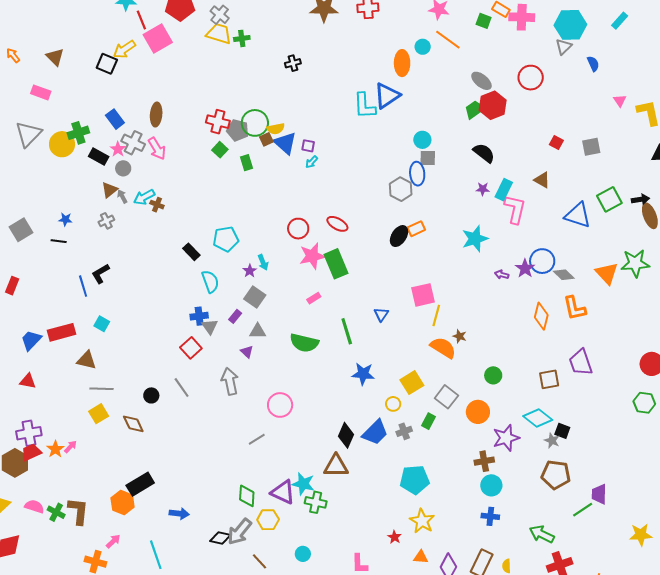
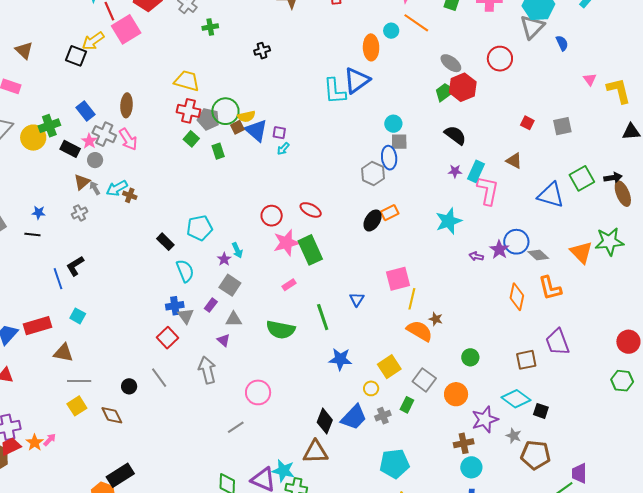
yellow trapezoid: (219, 34) -> (187, 81), moved
gray triangle: (564, 47) -> (532, 27), size x1.5
gray star: (552, 440) -> (514, 436), moved

